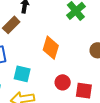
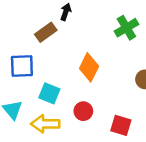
red circle: (63, 82) -> (83, 111), moved

